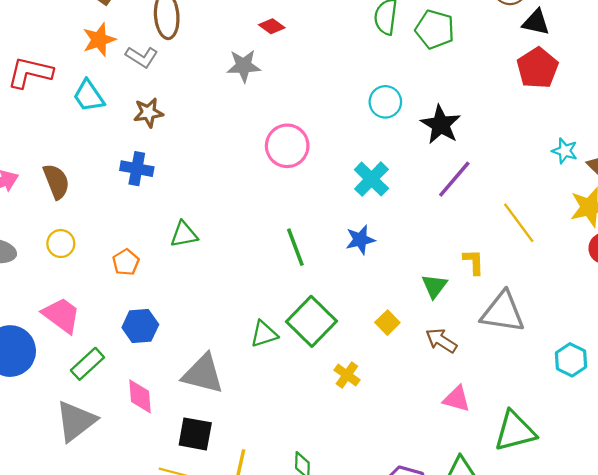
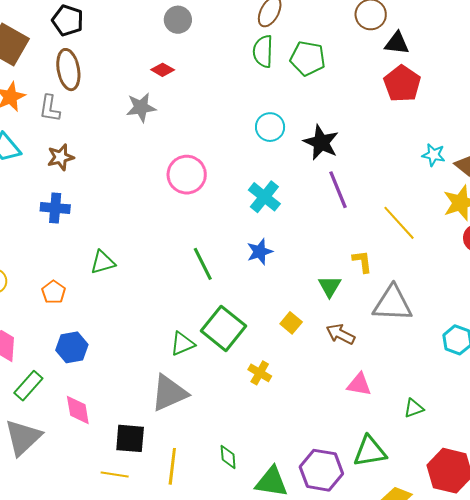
gray L-shape: (142, 57) -> (50, 108), turned 72
purple line: (454, 179) -> (338, 190), turned -57
gray triangle: (203, 374) -> (169, 393), moved, turned -33
green triangle: (515, 431) -> (414, 408), size x0.5

